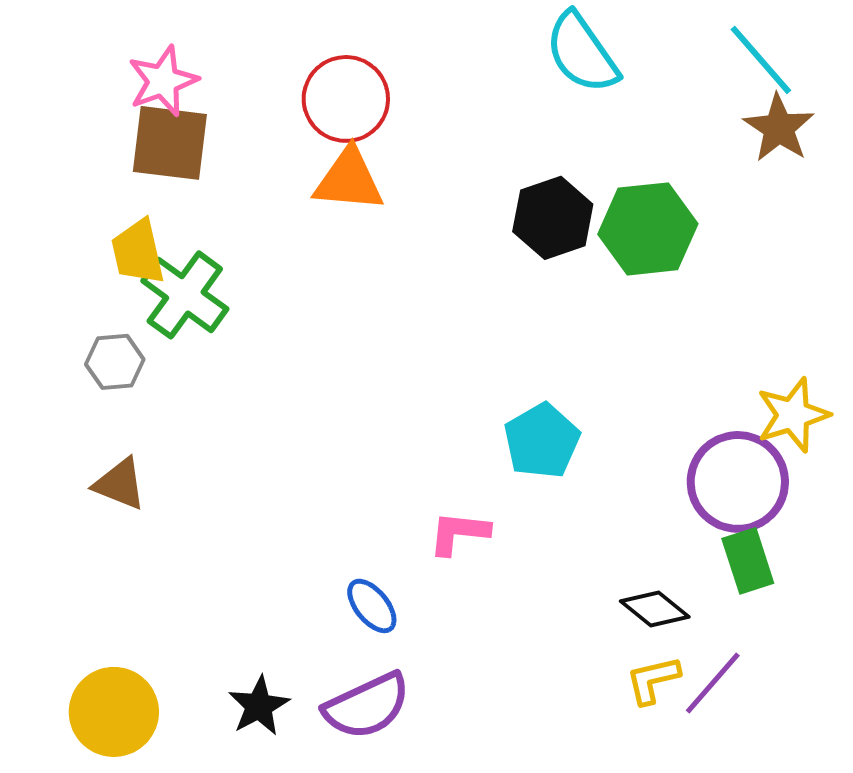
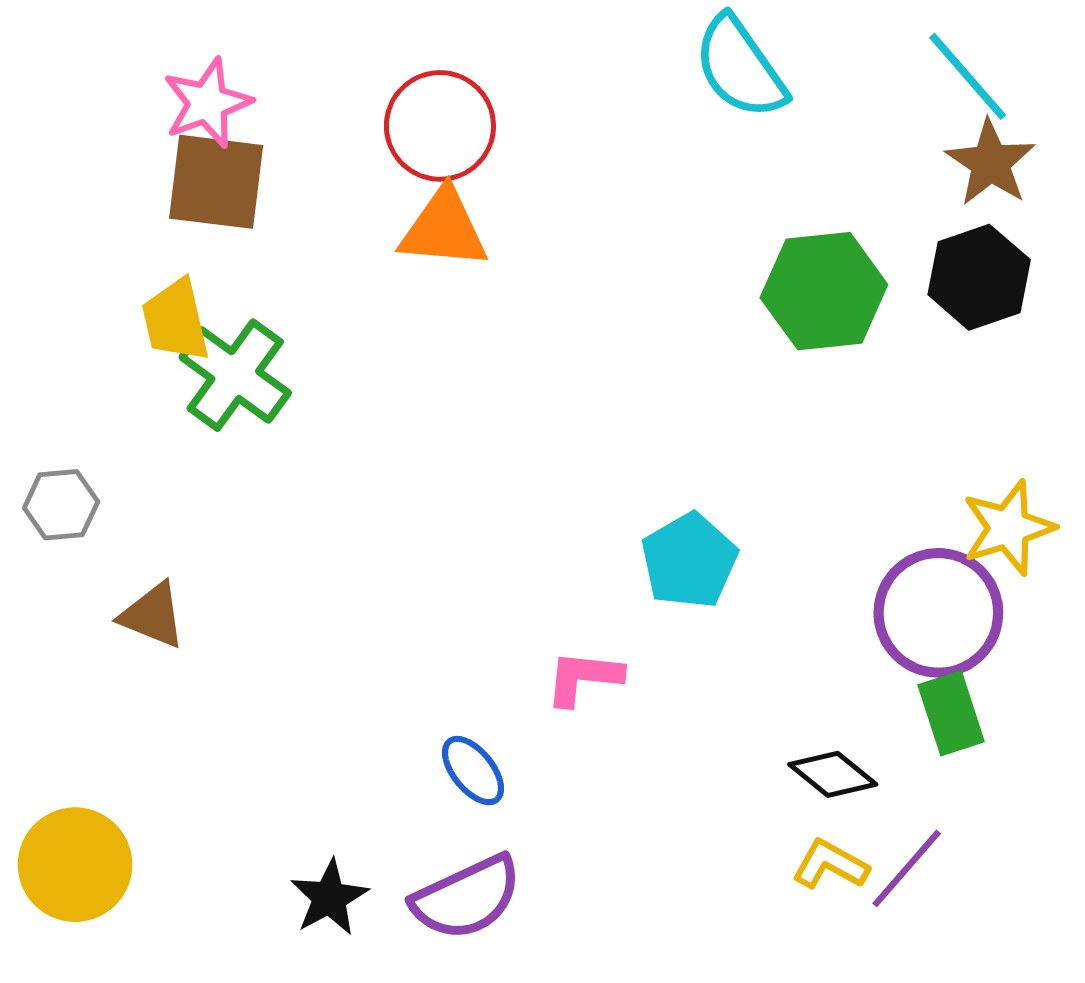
black hexagon: (553, 218) -> (979, 277), moved
gray hexagon: (115, 362) -> (61, 505), moved
yellow L-shape: (653, 680) -> (830, 865), turned 42
yellow circle: (114, 712) -> (75, 865), moved

